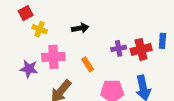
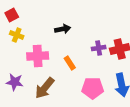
yellow cross: (40, 29) -> (17, 35), moved
purple star: (29, 69) -> (15, 82), moved

